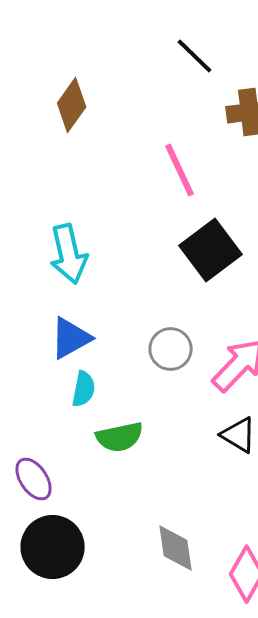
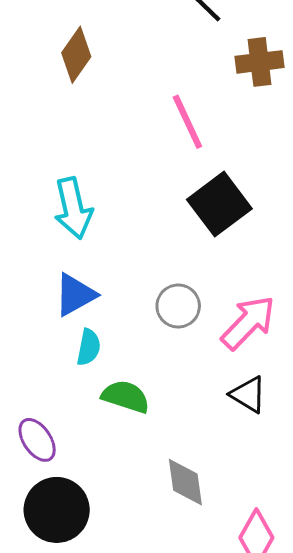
green semicircle: (120, 437) -> (126, 397), turned -150
gray diamond: (176, 548) -> (185, 482), moved

